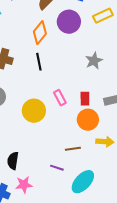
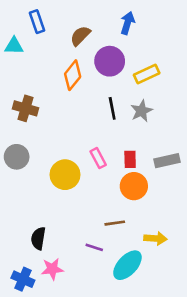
yellow rectangle: (103, 16) -> (147, 74), moved
black line: (39, 62) -> (112, 108), moved
yellow arrow: (105, 142) -> (156, 238), moved

